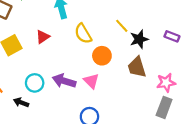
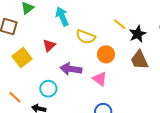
yellow semicircle: (83, 34) -> (86, 37), turned -30
purple arrow: (64, 81) -> (71, 69), moved

